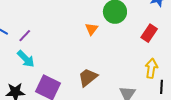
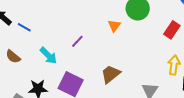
purple line: (25, 36) -> (77, 41), moved

